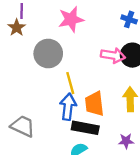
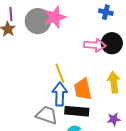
gray circle: (48, 53) -> (38, 21), moved
gray trapezoid: (23, 126) -> (47, 115), moved

